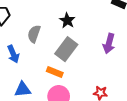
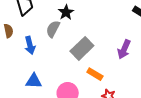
black star: (67, 20) -> (66, 12), moved
orange rectangle: (55, 72) -> (95, 74), moved

